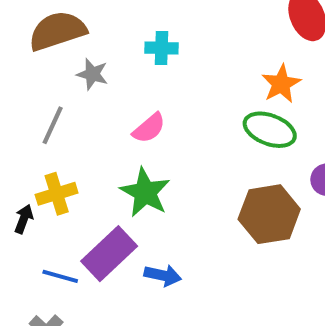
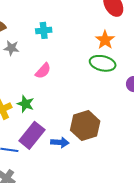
green star: (145, 192) -> (26, 104), moved, size x0.7
brown hexagon: (269, 214) -> (85, 126), moved

